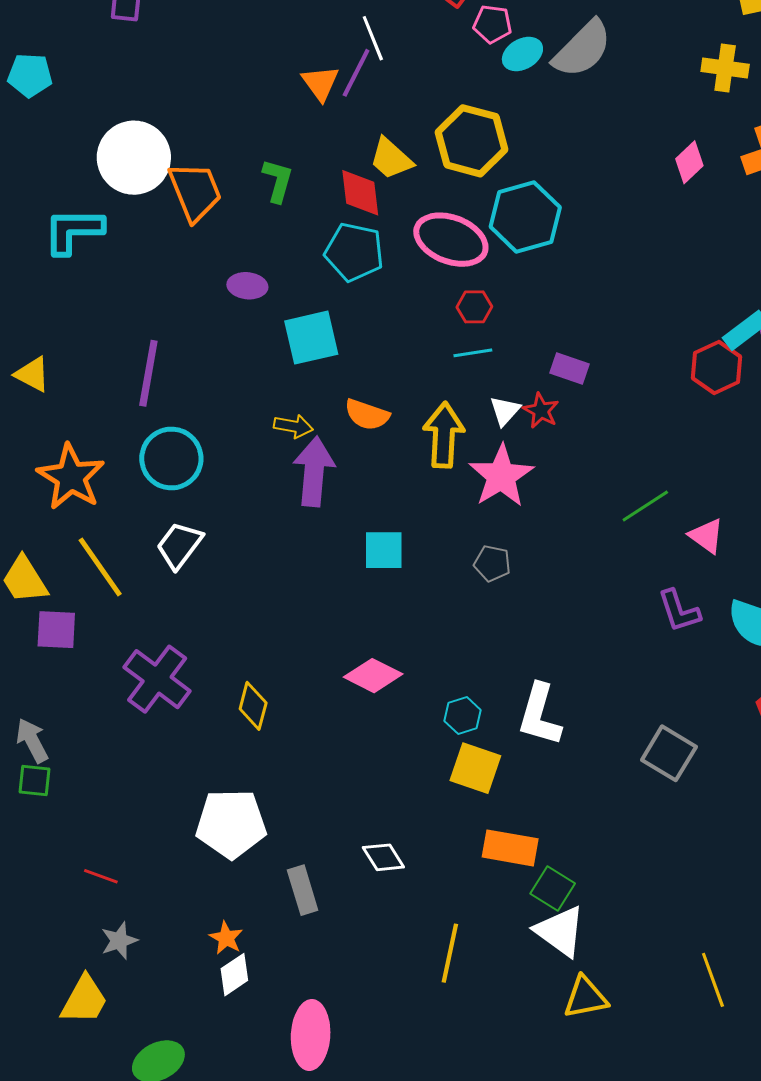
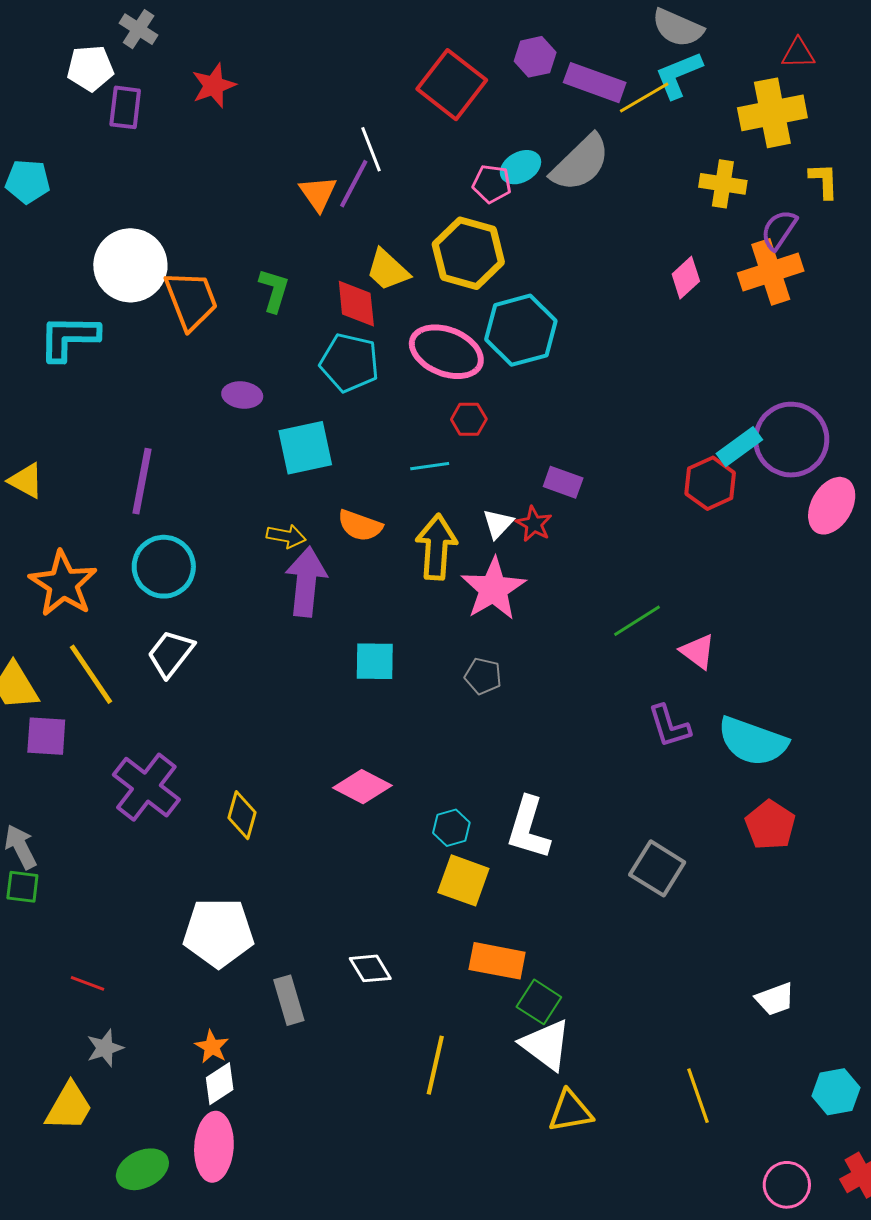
pink pentagon: (492, 24) -> (492, 184), moved
cyan line: (473, 353) -> (430, 466), moved
pink ellipse: (311, 1035) -> (214, 1147), moved

